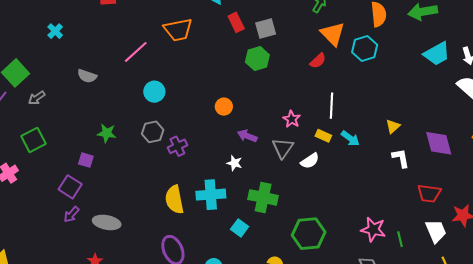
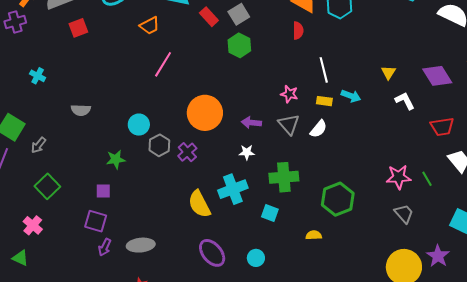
orange trapezoid: (178, 30) -> (150, 26), moved, size x0.7
pink line: (136, 52) -> (163, 64), moved
red semicircle: (318, 61) -> (298, 31), turned -30
cyan circle: (154, 92) -> (139, 125), moved
orange circle: (224, 107) -> (205, 113), moved, size x2.0

